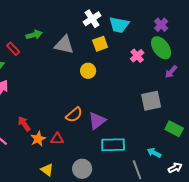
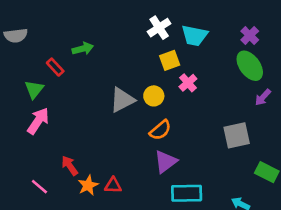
gray triangle: (64, 45) -> (122, 100), moved, turned -40
pink cross: (137, 56) -> (188, 83), moved
orange semicircle: (74, 115) -> (160, 130), moved

